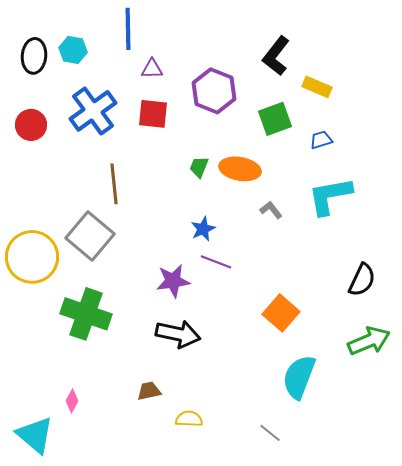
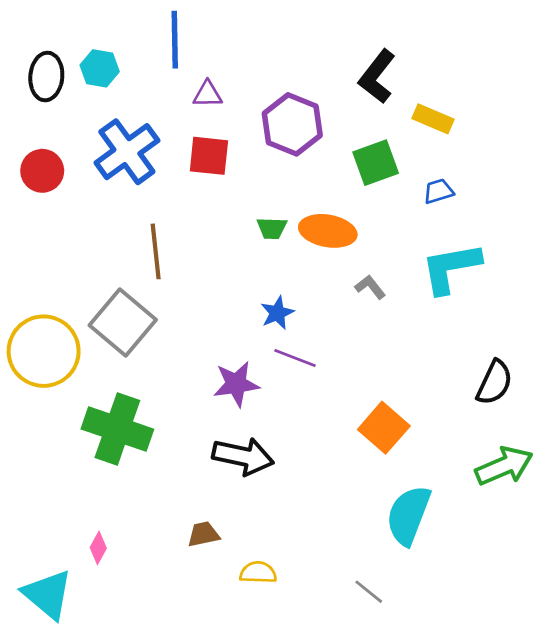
green trapezoid: (199, 167) -> (272, 228), turned -110

